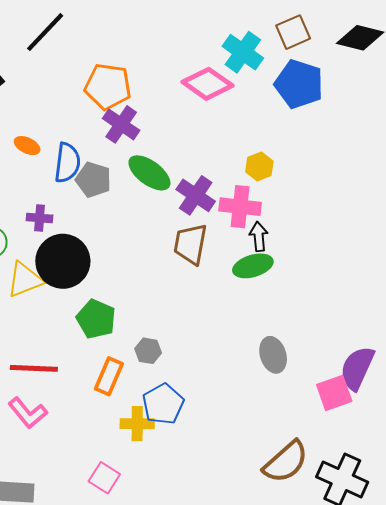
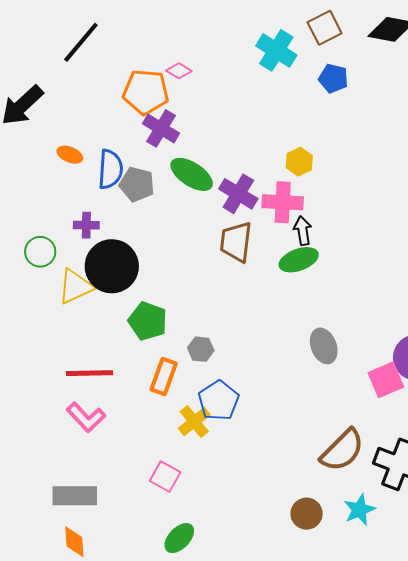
pink diamond: (208, 84) -> (179, 71), moved, size x0.5
blue pentagon: (299, 84) -> (333, 78), size x0.6
yellow cross: (137, 424) -> (194, 421), turned -36

